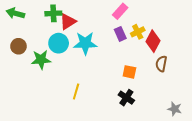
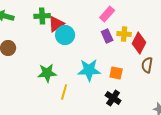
yellow cross: (138, 32) -> (124, 34), turned 32
cyan circle: (59, 43) -> (65, 35), moved
cyan star: (85, 43) -> (89, 70), moved
green star: (41, 60) -> (47, 73), moved

